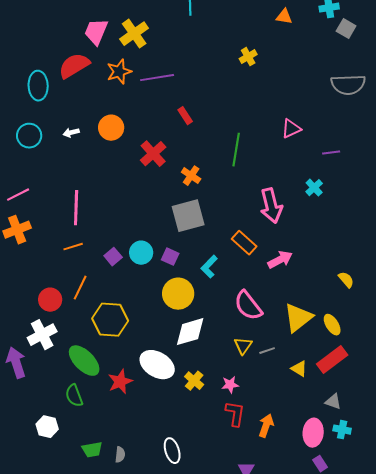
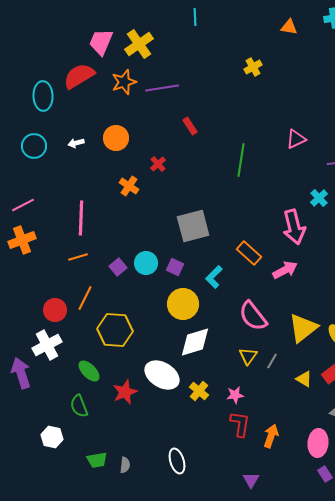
red cross: (153, 154) -> (158, 164), size x0.6
orange cross: (191, 176) -> (129, 186), moved
pink arrow: (271, 206) -> (294, 227), moved
gray line: (267, 351) -> (272, 361), turned -42
green ellipse: (84, 361) -> (89, 371), size x0.7

